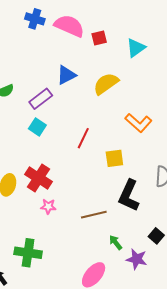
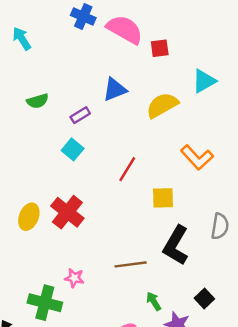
cyan triangle: (136, 48) -> (204, 81), moved
purple rectangle: (41, 99) -> (80, 115), size x0.7
pink star: (48, 206) -> (74, 278), moved

